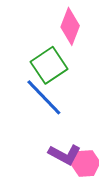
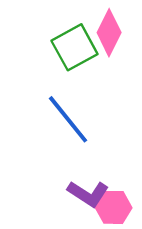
green square: (49, 65) -> (75, 47), moved

